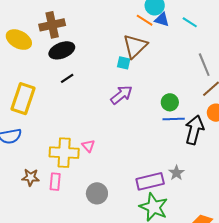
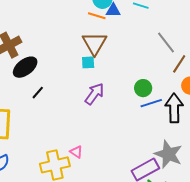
gray star: (176, 173) -> (168, 154), size x1.8

